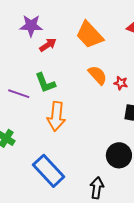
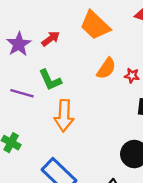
purple star: (31, 26) -> (19, 44), moved, turned -30
orange semicircle: (98, 75) -> (106, 68), turned 80

